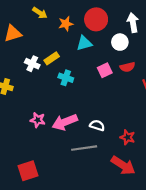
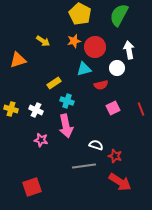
orange star: (66, 24) -> (74, 41), moved
white cross: (32, 64) -> (36, 110), moved
red semicircle: (127, 67) -> (101, 85), moved
pink square: (105, 70) -> (113, 108), moved
pink arrow: (65, 122) -> (66, 126), moved, turned -80
red star: (127, 137) -> (115, 156), moved

